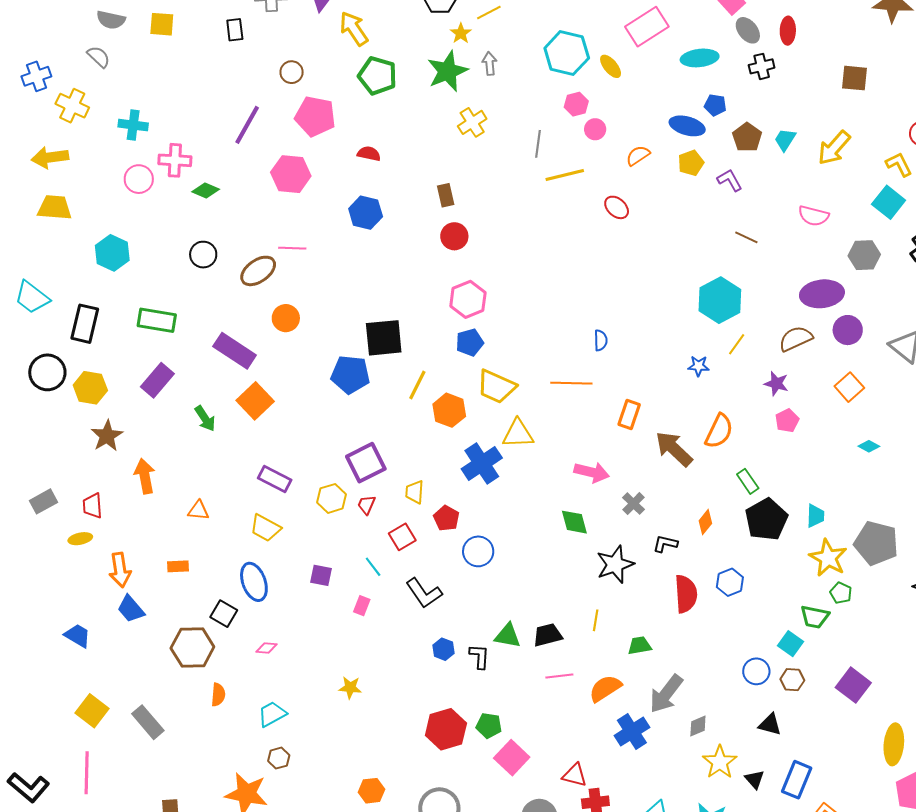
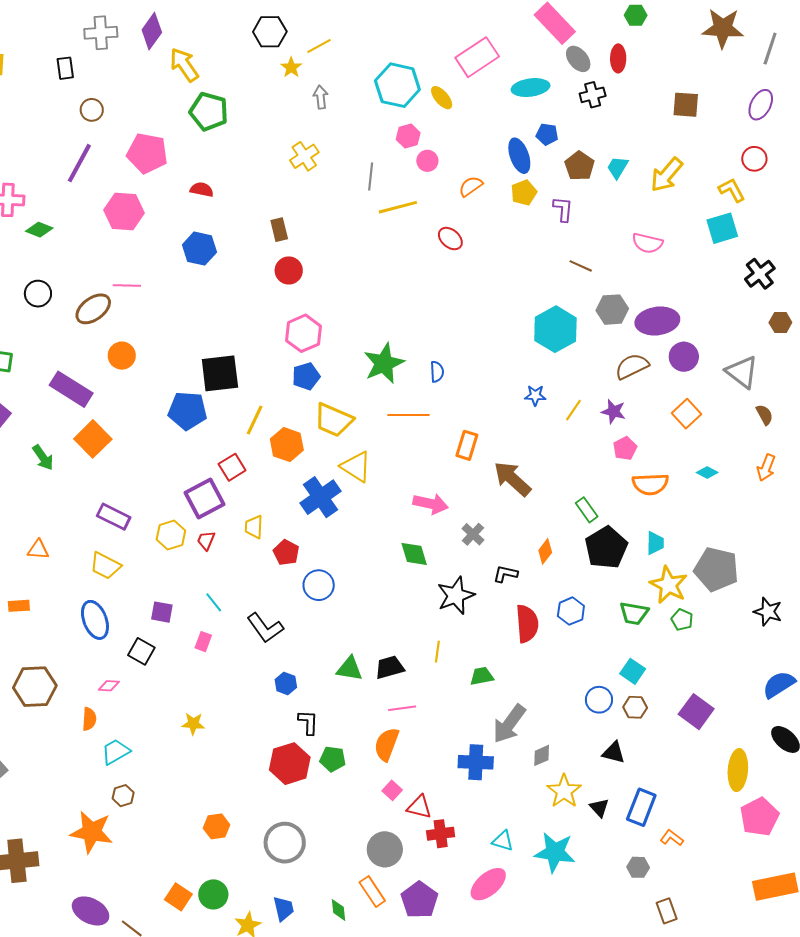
green star: (448, 71) -> (384, 363), moved
brown circle: (292, 72) -> (92, 110), moved
blue ellipse: (687, 126) -> (519, 156), turned 56
purple L-shape: (730, 180) -> (563, 209), turned 36
cyan square: (889, 202) -> (722, 228), turned 36
gray hexagon: (864, 255) -> (612, 310), moved
yellow line: (737, 344) -> (573, 410), moved
orange semicircle: (719, 431) -> (650, 484), moved, turned 63
yellow triangle: (518, 434) -> (356, 467), turned 36
red square: (402, 537) -> (232, 467), moved
black square: (224, 614) -> (141, 651), moved
green trapezoid: (815, 617) -> (634, 613), moved
black L-shape: (479, 656) -> (308, 722), moved
orange semicircle: (605, 688) -> (387, 744), moved, turned -36
orange semicircle: (218, 695) -> (89, 719), moved
blue cross: (632, 732) -> (476, 762), turned 36
pink square: (512, 758) -> (392, 790), moved, size x0.6

